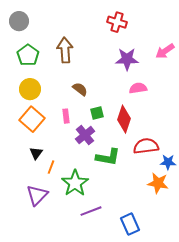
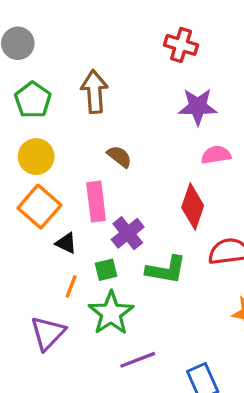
green square: (97, 113) -> (106, 270), moved
pink rectangle: (66, 116) -> (96, 202), size x1.6
black triangle: (36, 153) -> (66, 243), moved, turned -40

